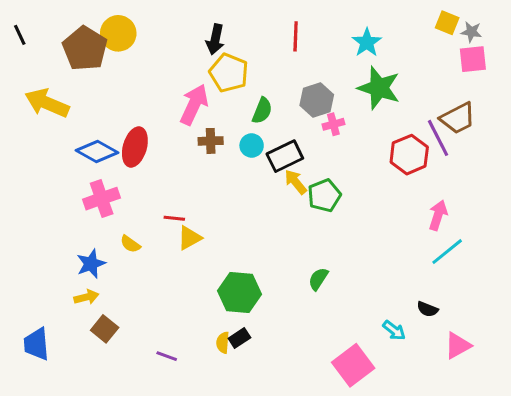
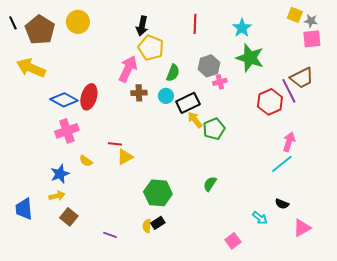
brown pentagon: (85, 49) -> (40, 30), moved
cyan line: (447, 252) -> (282, 164), moved
blue trapezoid: (36, 344) -> (24, 209), moved
pink square: (353, 365) -> (233, 241), size x0.6

